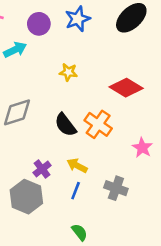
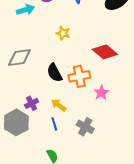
orange cross: (98, 124) -> (79, 76), turned 35
pink star: (142, 148) -> (101, 93), moved
blue line: (76, 191) -> (54, 124), turned -48

